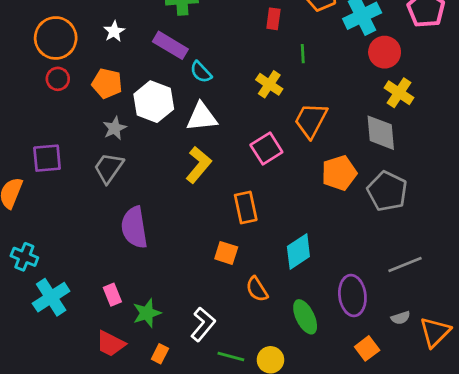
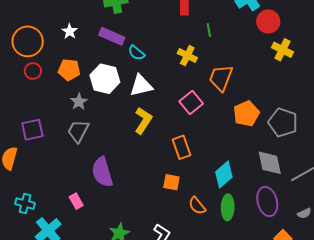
gray diamond: (381, 133) -> (270, 163), moved
pink rectangle: (112, 295) -> (76, 201), moved
green ellipse: (305, 317) -> (228, 207), moved, turned 35

